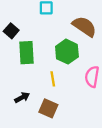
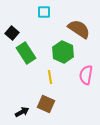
green rectangle: (27, 53) -> (26, 53), turned -30
black arrow: (22, 97) -> (22, 112), moved

